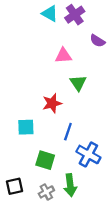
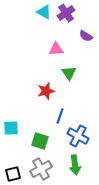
cyan square: (26, 127) -> (11, 128), moved
green arrow: (70, 185) -> (75, 165), moved
black square: (15, 186) -> (13, 174), moved
gray cross: (46, 192) -> (41, 169), size x1.5

